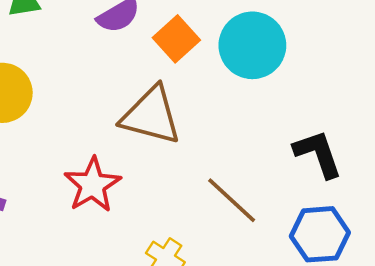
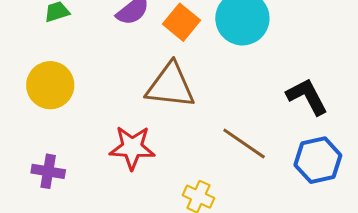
red star: (92, 185) -> (132, 148), turned -30

